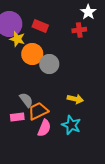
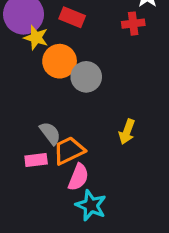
yellow arrow: (75, 99) -> (127, 132), turned 98
cyan star: (71, 125) -> (91, 205), moved

